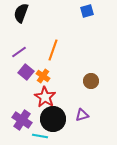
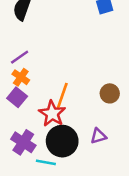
orange line: (53, 50) -> (62, 96), moved
purple square: (26, 72) -> (17, 97), moved
orange cross: (43, 76) -> (21, 77), moved

